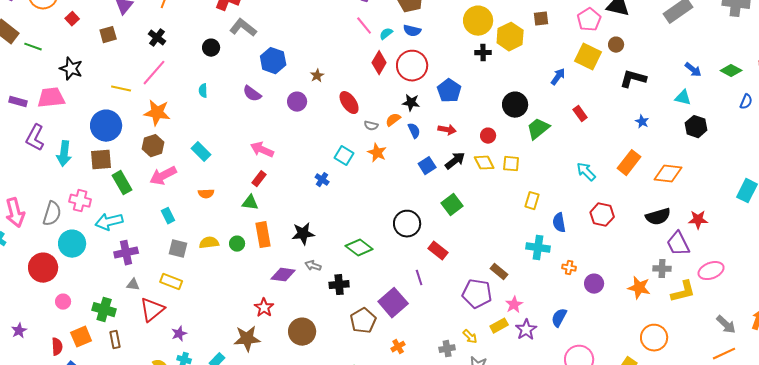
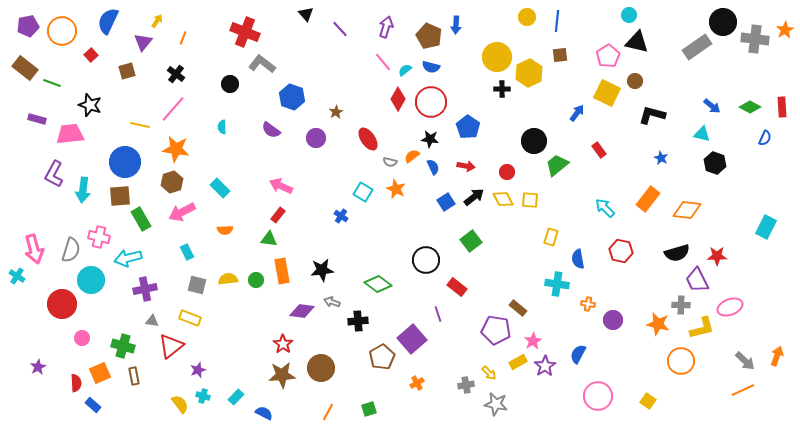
purple rectangle: (18, 102) -> (37, 119), moved
orange circle: (654, 338) -> (681, 361), moved
brown star: (247, 339) -> (282, 375), moved

